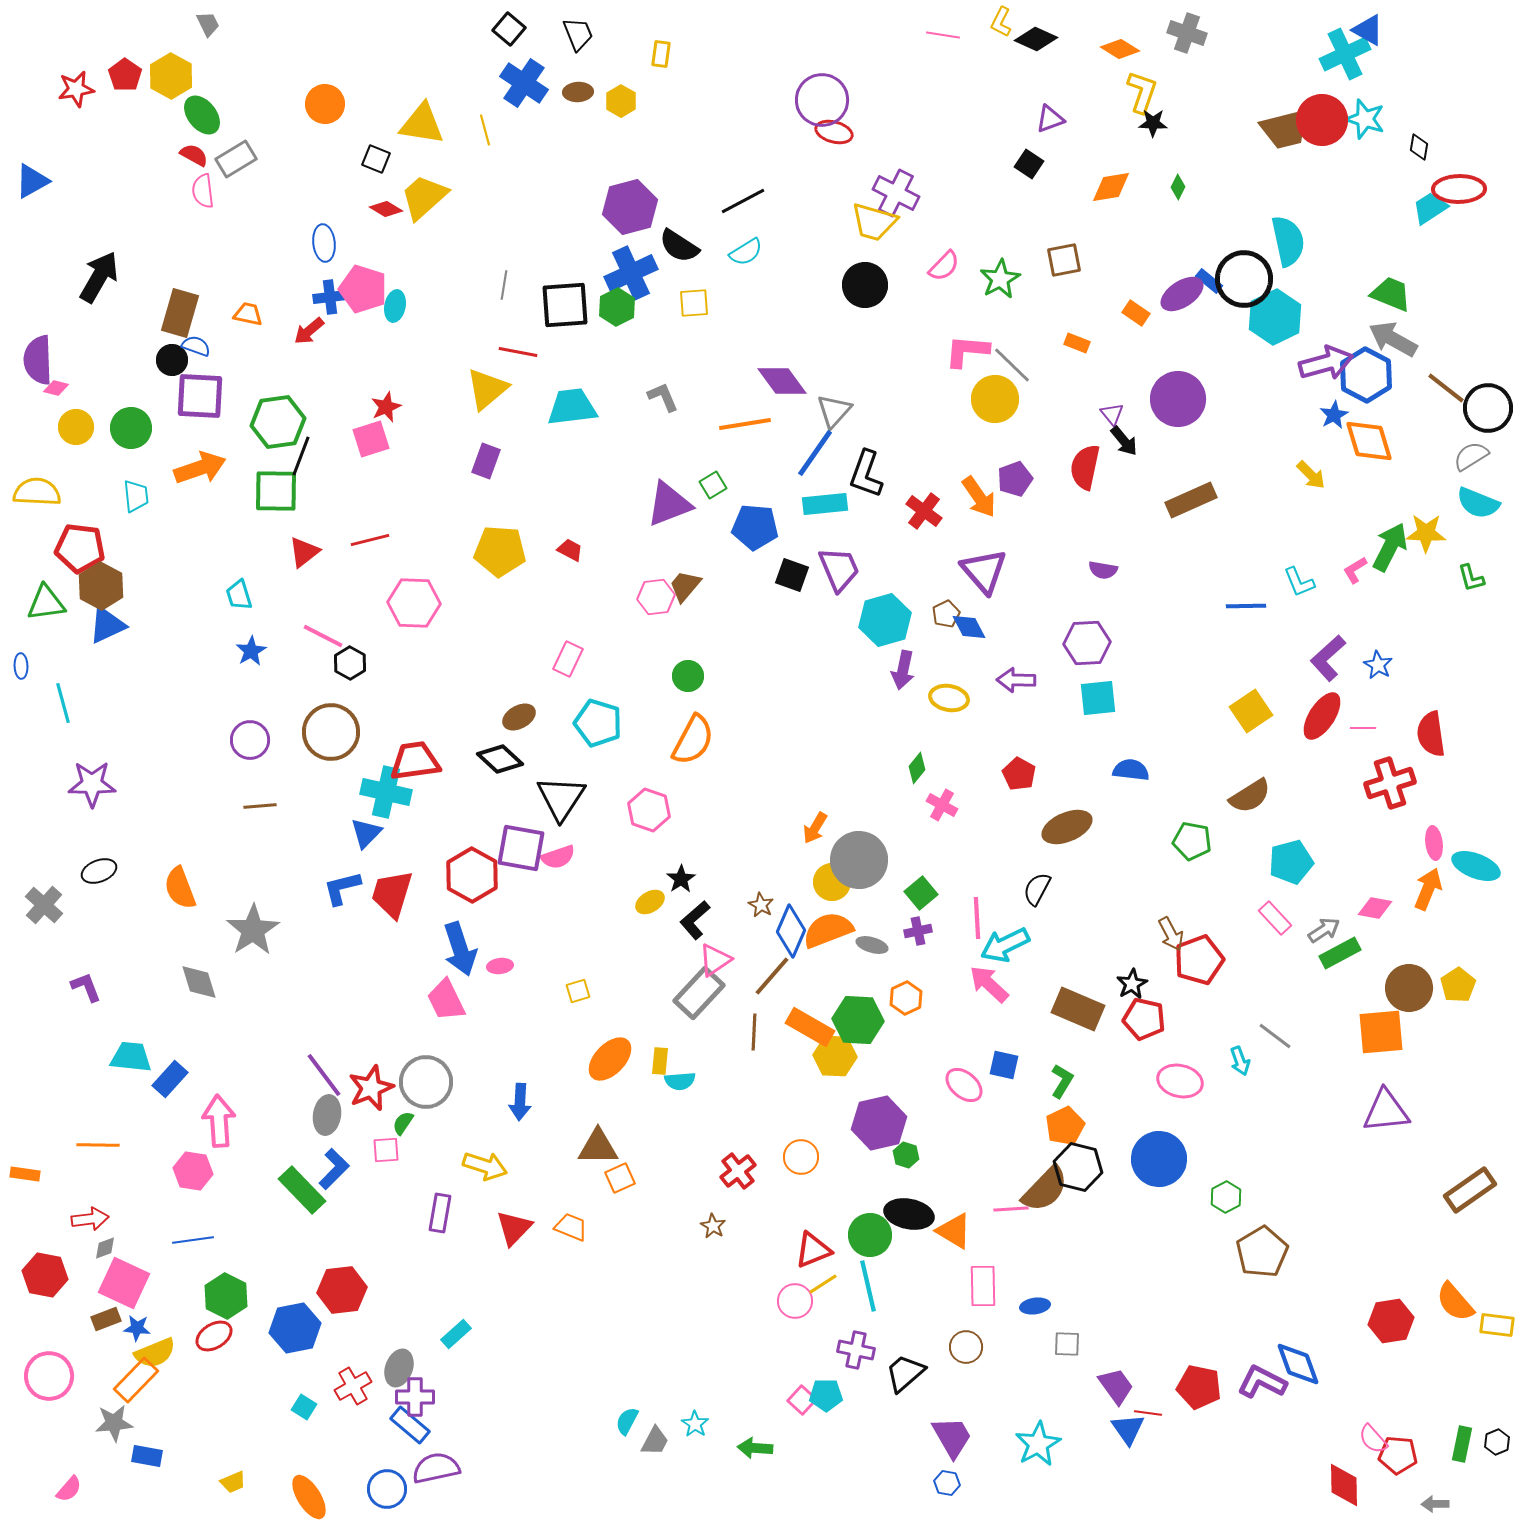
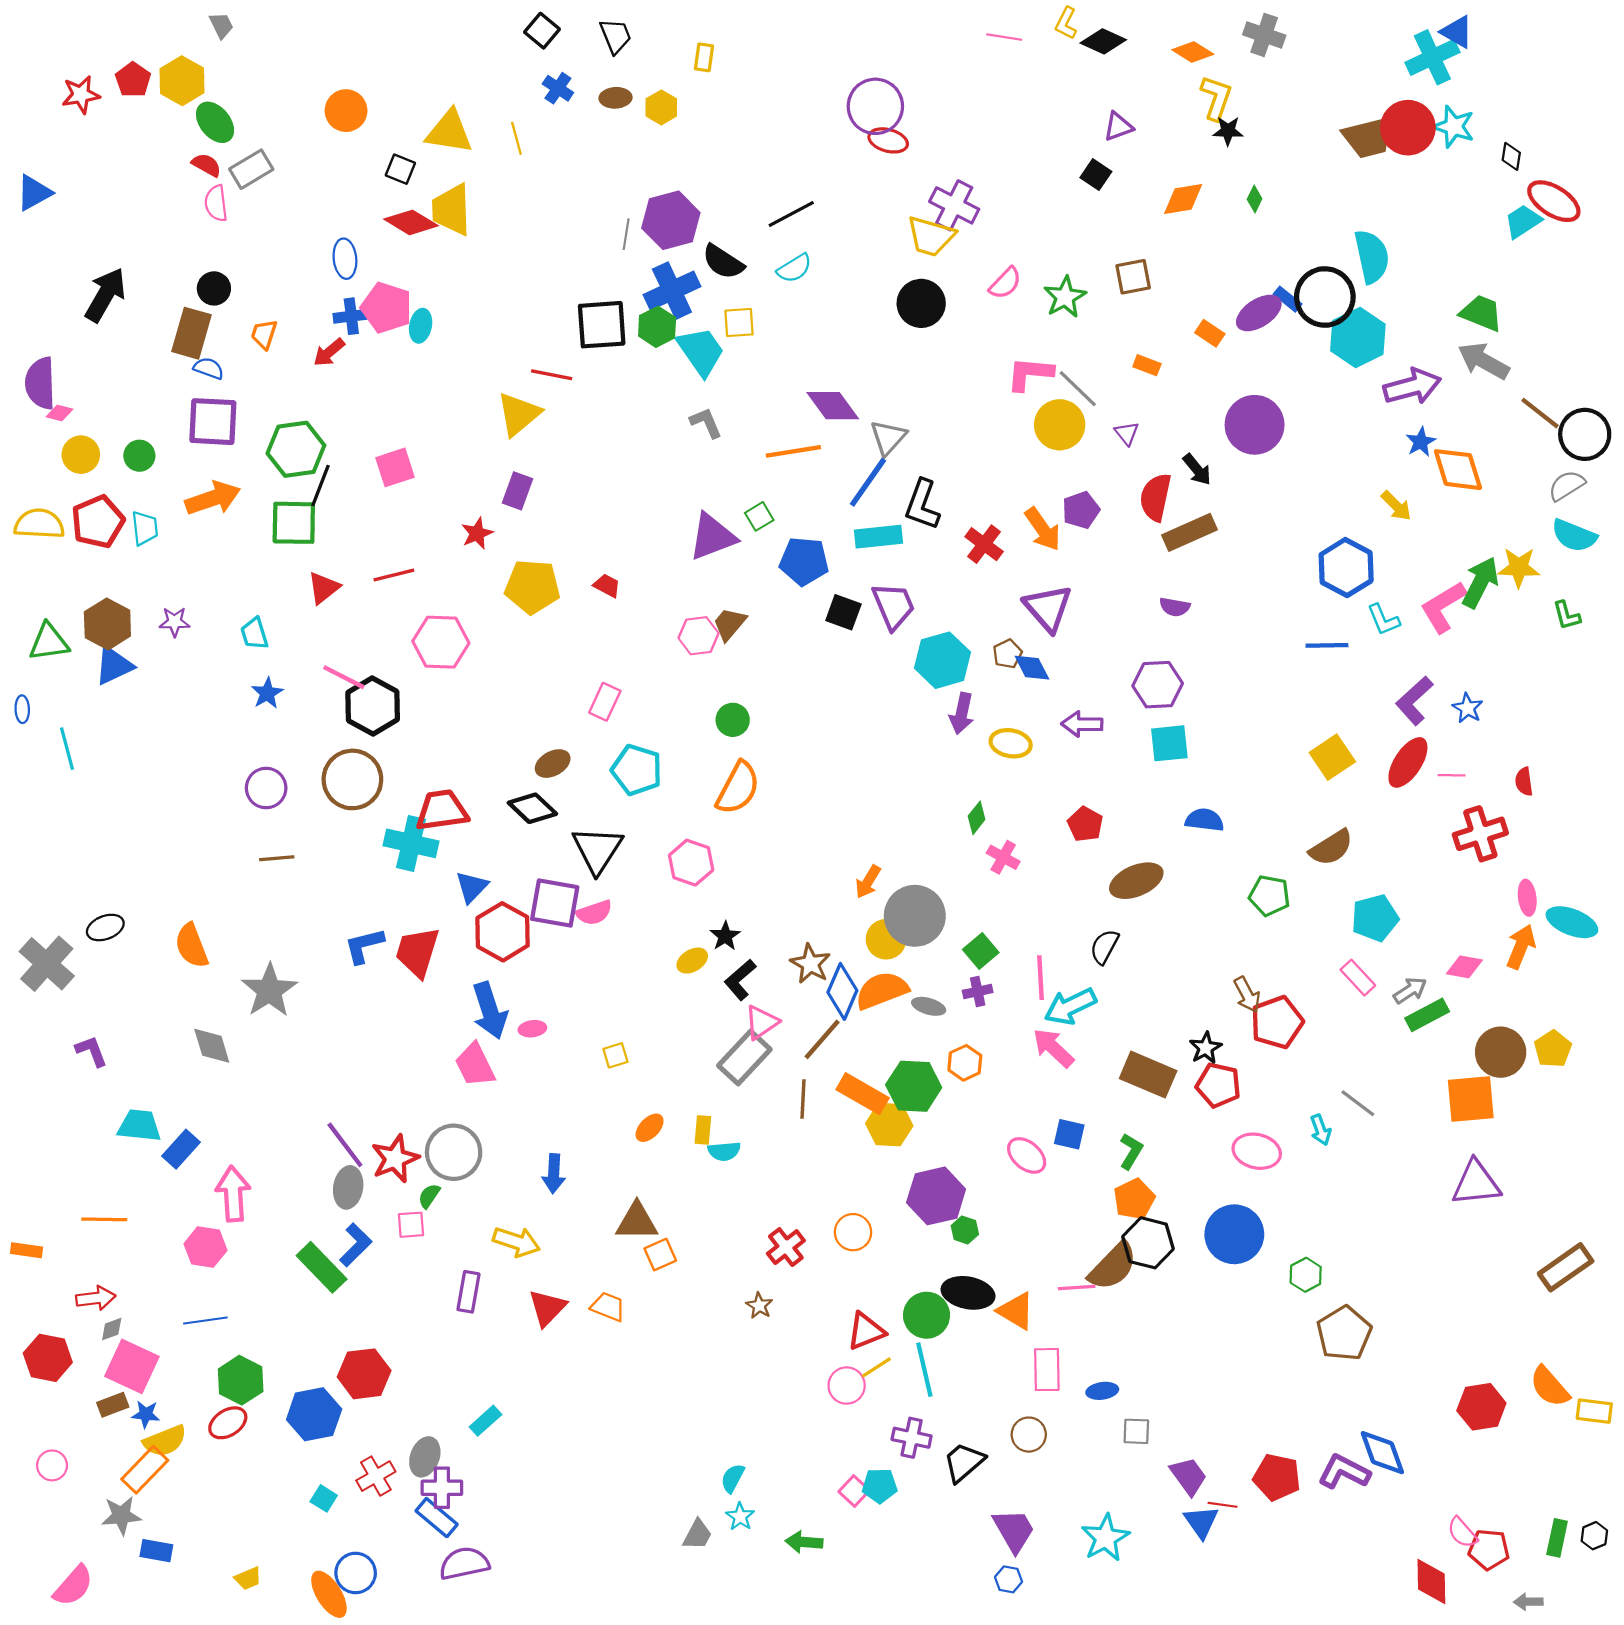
blue cross: (524, 83) -> (558, 88), size x0.6
red ellipse: (1459, 189) -> (1554, 201), turned 33
yellow trapezoid: (424, 197) -> (451, 210), turned -50
red diamond: (386, 209) -> (411, 222), size x1.5
gray line: (504, 285) -> (626, 234), moved
orange trapezoid: (248, 314) -> (264, 334), turned -84
black circle: (172, 360) -> (214, 288), moved
blue hexagon: (1366, 375) -> (1346, 568), moved
red star: (386, 407) -> (477, 533), moved
cyan trapezoid: (572, 407) -> (701, 351), moved, turned 62
purple triangle: (1112, 414) -> (1127, 433), moved
green circle: (131, 428) -> (139, 456), size x0.7
brown rectangle: (1191, 500) -> (1190, 532), moved
red pentagon: (80, 548) -> (98, 522), moved, turned -30
pink L-shape: (1355, 570) -> (1443, 607), size x1.8
black hexagon: (350, 663) -> (373, 706), size x1.6
red semicircle: (1431, 734) -> (1524, 782), size x0.6
purple star: (92, 784) -> (175, 622), moved, size x0.6
blue triangle: (366, 833) -> (472, 887), moved
gray cross: (44, 905) -> (47, 964), size x1.4
brown star: (761, 905) -> (810, 964), size x1.5
orange ellipse: (610, 1059) -> (650, 1128), size x0.6
pink circle: (49, 1376) -> (52, 1465), size x0.6
cyan semicircle: (627, 1421) -> (733, 1478), moved
pink semicircle: (69, 1489) -> (73, 1586), size x1.5
blue circle: (387, 1489) -> (356, 1573), moved

